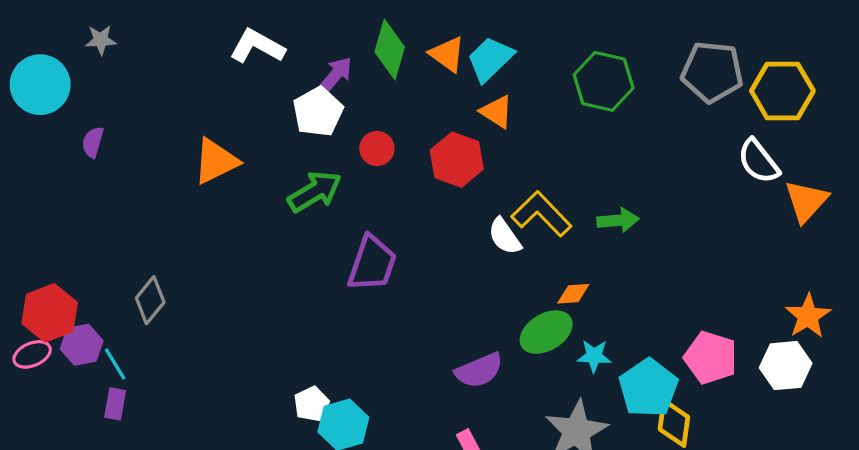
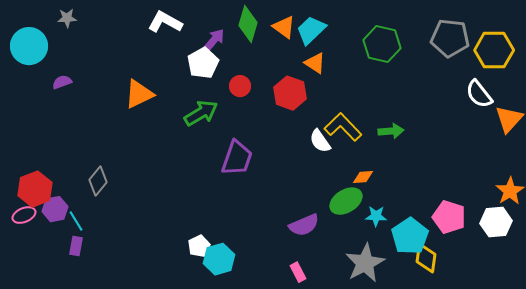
purple semicircle: (93, 142) -> (62, 82), turned 54

